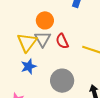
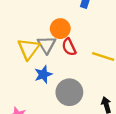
orange circle: (45, 20) -> (60, 29), moved
blue star: (29, 66) -> (43, 74), moved

